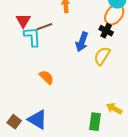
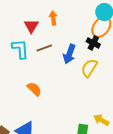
red triangle: (23, 21) -> (31, 26), moved
brown line: (44, 27) -> (44, 48), moved

